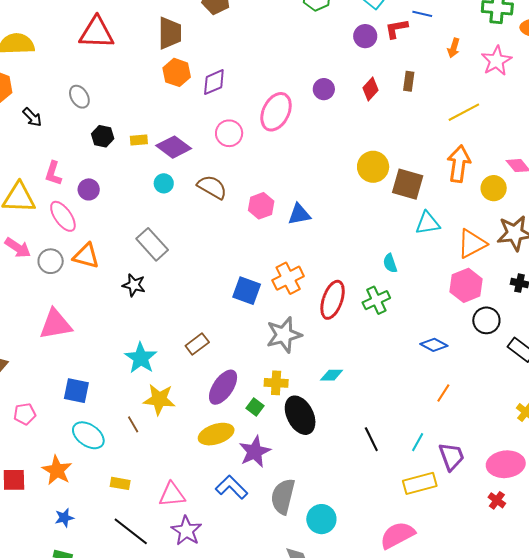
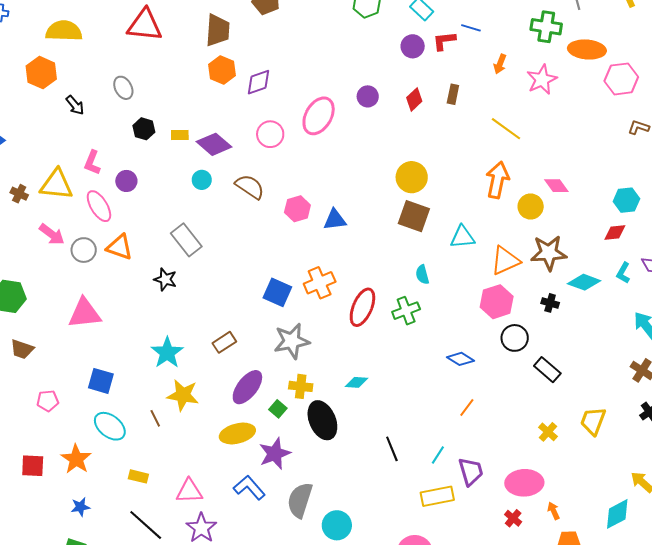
yellow line: (464, 112) -> (506, 129), turned 60
brown square: (408, 184) -> (414, 216), moved
gray star: (284, 335) -> (292, 341), moved

